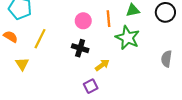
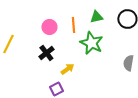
black cross: (80, 48) -> (46, 53), turned 35

